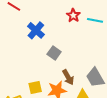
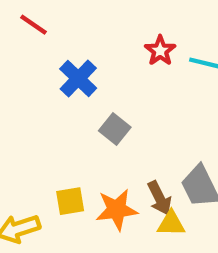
brown arrow: (68, 77) -> (159, 198), moved

